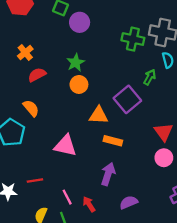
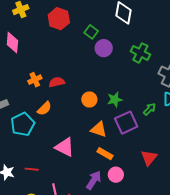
green cross: (133, 39) -> (140, 53), moved
orange cross: (25, 53) -> (35, 80), moved
green star: (76, 63) -> (115, 100), moved
orange semicircle: (31, 108) -> (44, 108), turned 70
pink circle: (164, 158) -> (116, 175), moved

